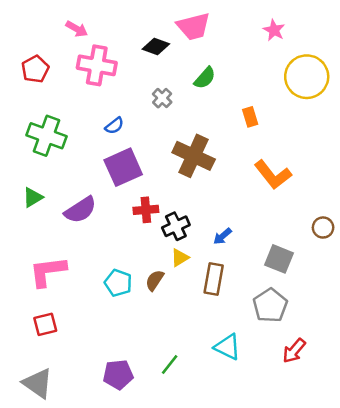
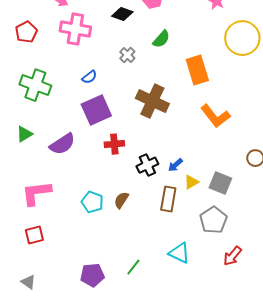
orange rectangle: (250, 117) -> (197, 70), size x1.8
black cross: (176, 226) -> (147, 165), moved
yellow triangle: (180, 258) -> (191, 182), moved
gray triangle: (38, 383) -> (28, 282), size x0.6

